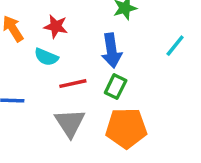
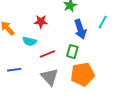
red star: (56, 26) -> (41, 22), moved
blue arrow: (112, 50) -> (80, 29), moved

